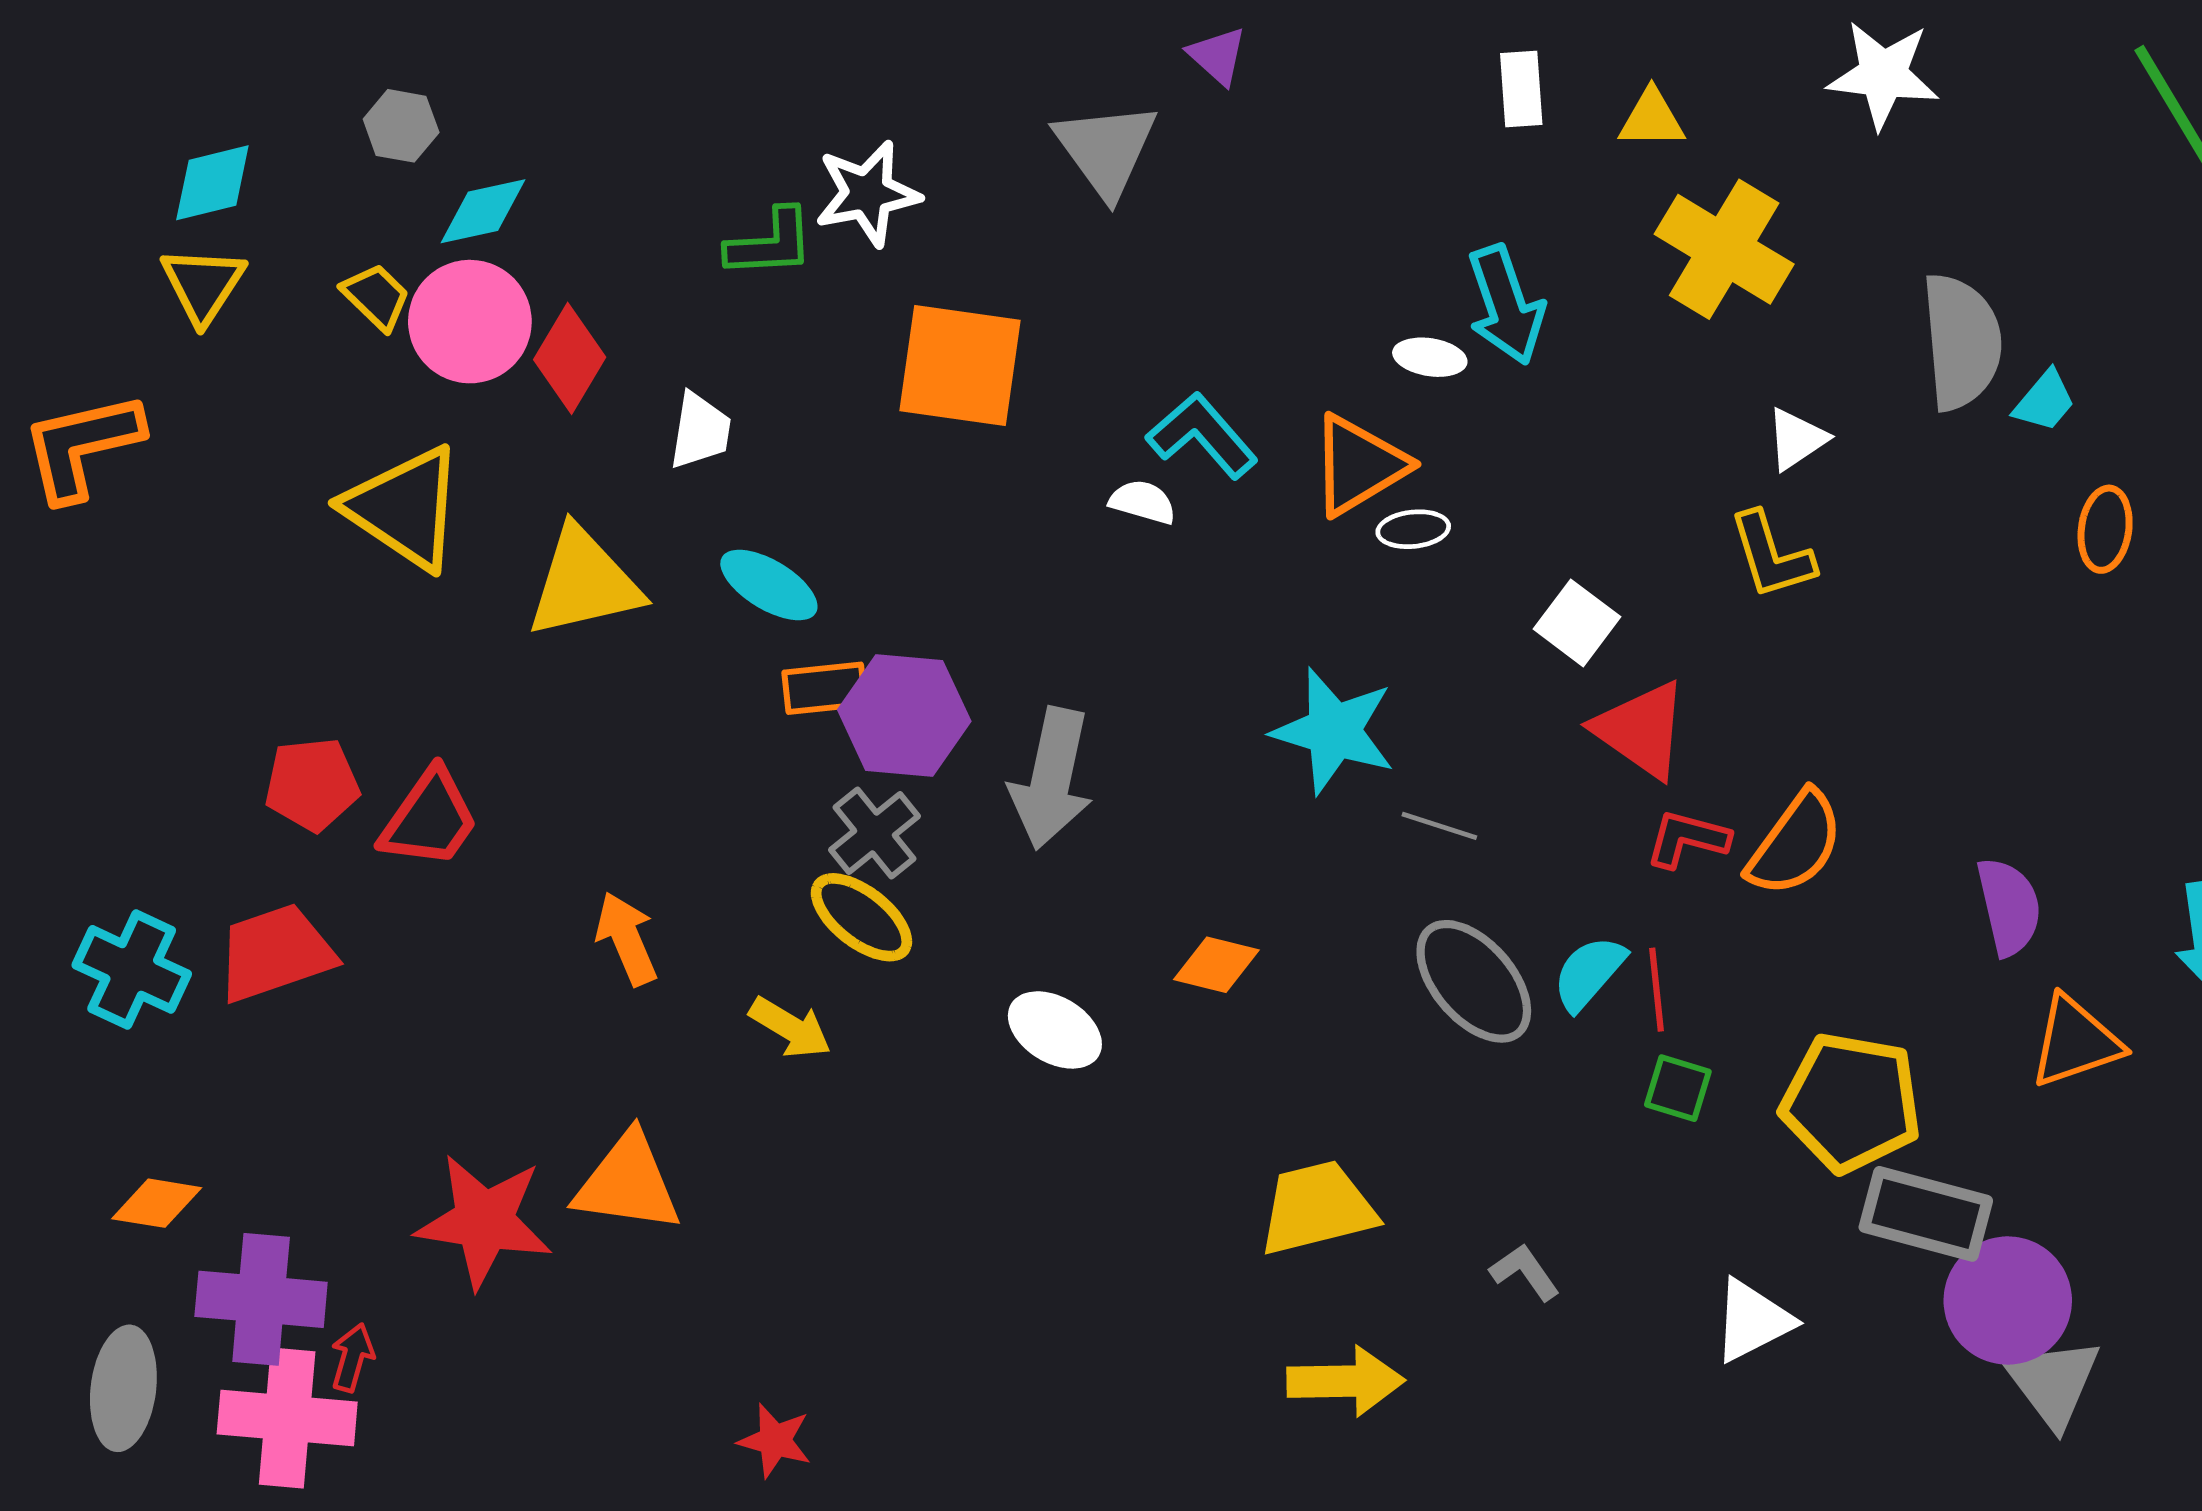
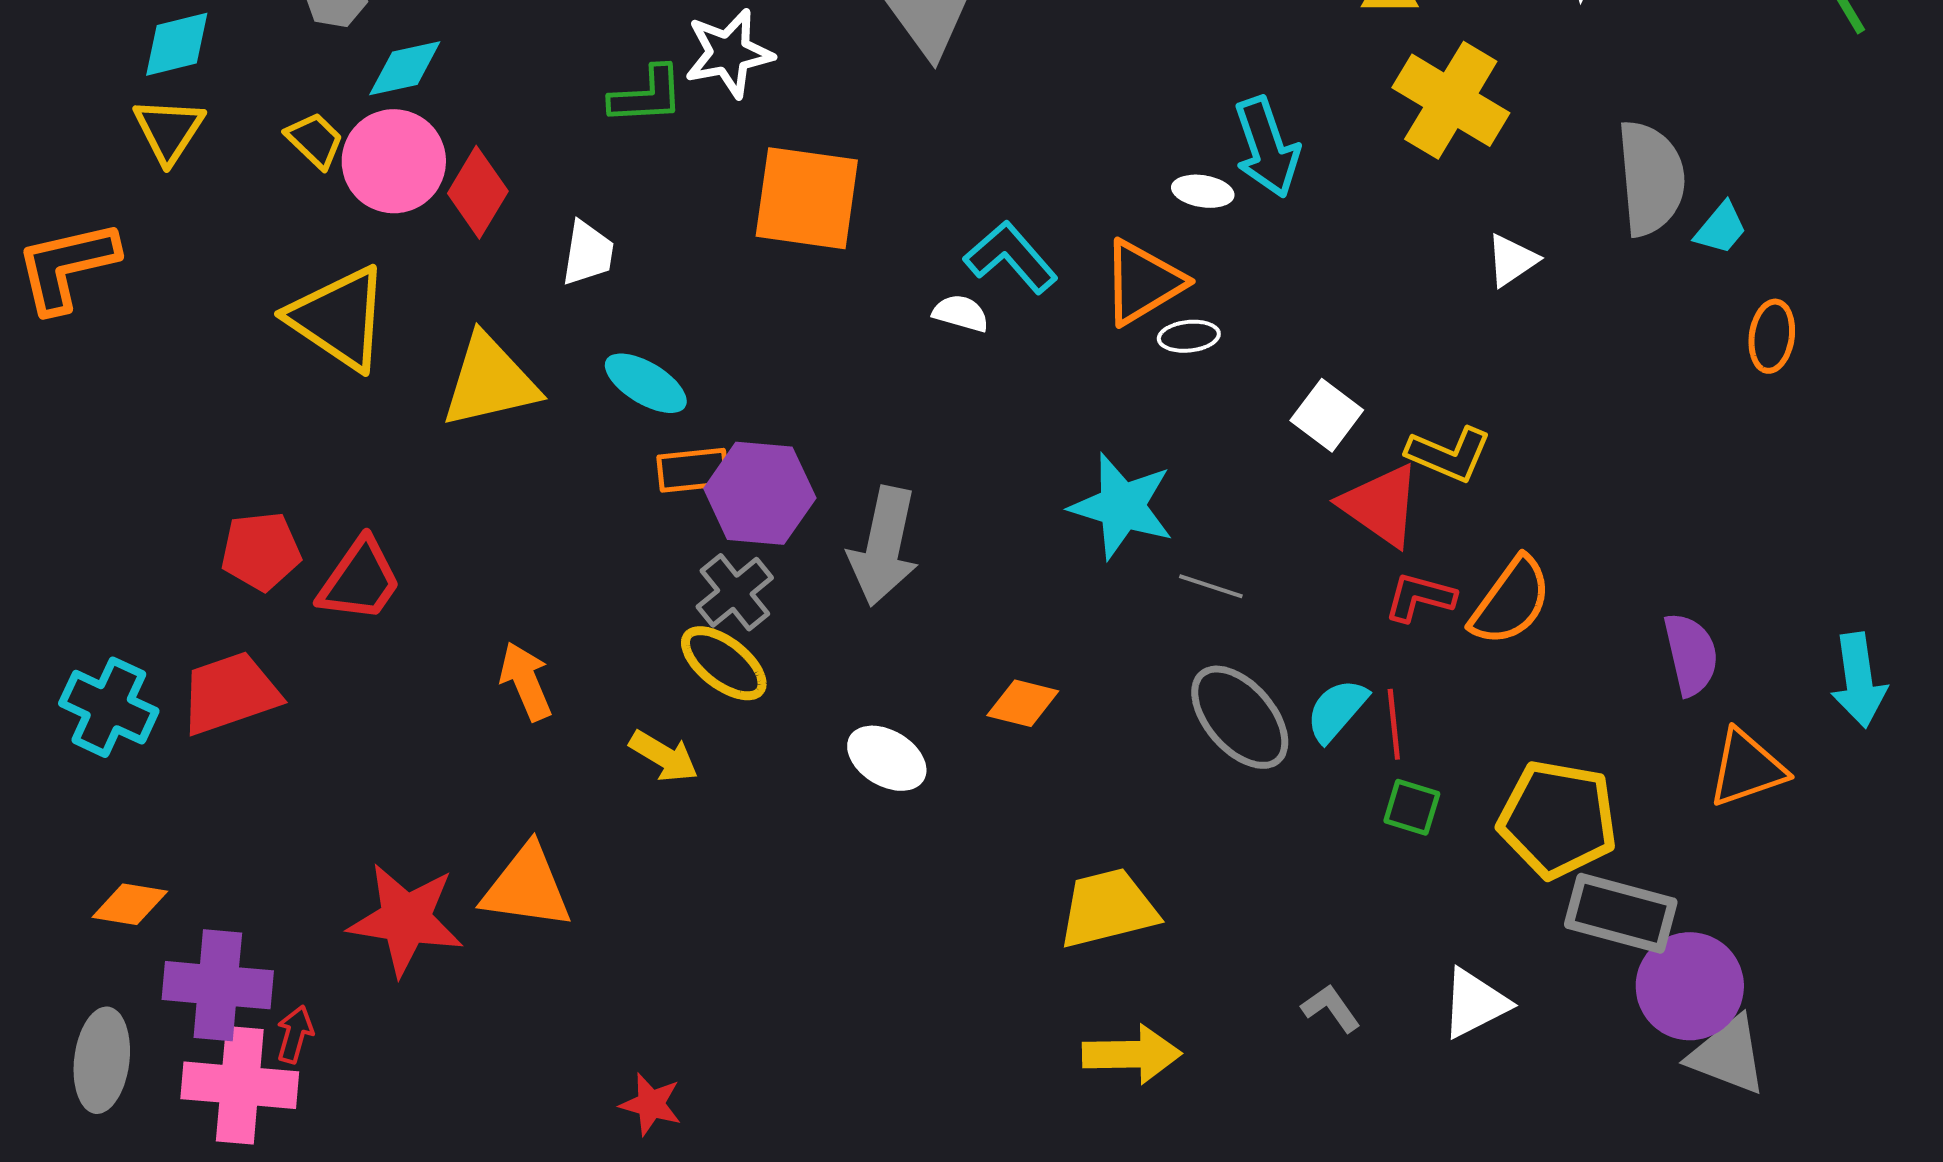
yellow L-shape: (1772, 555) -> (1449, 454), moved, turned -50
gray L-shape: (1525, 1272) -> (1331, 1008), moved
gray triangle: (2053, 1382) -> (1728, 1055), turned -32

